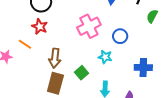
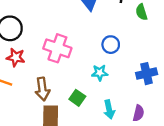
green semicircle: (152, 16) -> (141, 12), turned -32
pink cross: (89, 26) -> (57, 48), moved, turned -30

